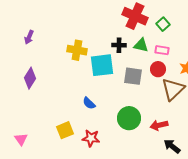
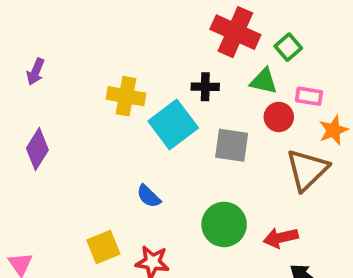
green triangle: (141, 45) -> (264, 81), moved
pink rectangle: (162, 50) -> (309, 96), moved
cyan square: (102, 65) -> (173, 124), turned -30
red circle: (158, 69) -> (279, 117), moved

